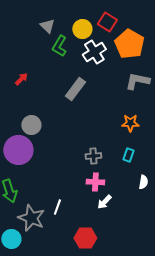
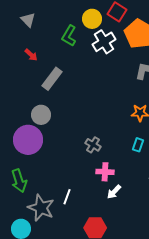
gray triangle: (47, 26) -> (28, 20), moved
red arrow: (21, 79) -> (31, 55), moved, turned 88
gray rectangle: (75, 89) -> (52, 79), moved
gray cross: (93, 156) -> (93, 145), moved, turned 35

